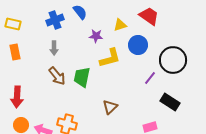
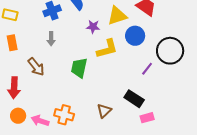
yellow triangle: (120, 25) -> (117, 16), size x1.5
brown arrow: (57, 76) -> (36, 67), moved
black rectangle: (170, 102) -> (134, 99), moved
brown triangle: (110, 107) -> (104, 111), moved

